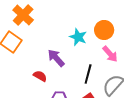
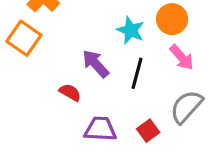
black line: (88, 74) -> (137, 73), moved

